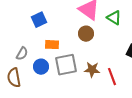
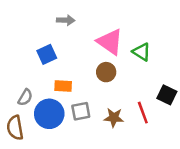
gray square: (66, 65) -> (81, 111), size x0.7
blue circle: (41, 67) -> (49, 114), size x1.5
red line: (112, 77) -> (143, 113), moved

